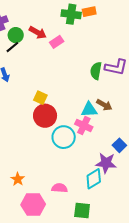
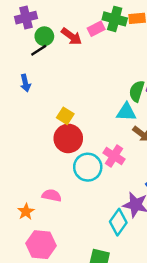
pink rectangle: (57, 42) -> (96, 29), moved
cyan triangle: (89, 110) -> (126, 112), moved
cyan diamond: (94, 179) -> (118, 222), turned -30
pink semicircle: (59, 188) -> (52, 195), moved

